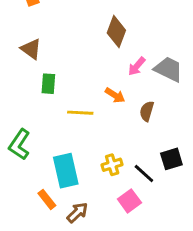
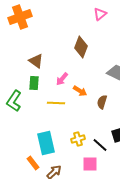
brown triangle: (31, 49) -> (36, 61), moved
pink arrow: (137, 66) -> (62, 79), moved
green L-shape: (19, 144) -> (14, 101), moved
pink square: (129, 201) -> (90, 164), turned 35

